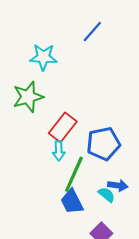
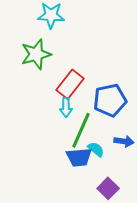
cyan semicircle: (107, 195) -> (96, 149), moved
blue trapezoid: (72, 202) -> (79, 157), turned -68

